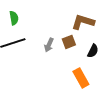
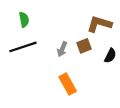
orange rectangle: (81, 78) -> (68, 84), moved

